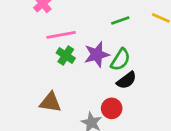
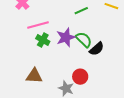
green semicircle: (120, 60) -> (84, 40), turned -72
black semicircle: (126, 80) -> (97, 49), moved

